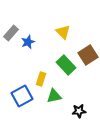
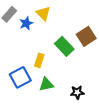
yellow triangle: (63, 32) -> (43, 13), moved
green triangle: (54, 96) -> (46, 84), moved

